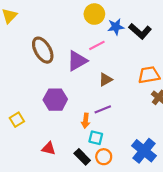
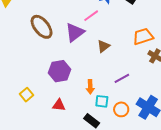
purple line: (103, 109) -> (122, 78), moved
red triangle: (49, 148) -> (59, 105), moved
orange circle: (104, 157) -> (121, 109), moved

